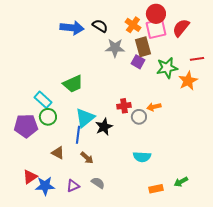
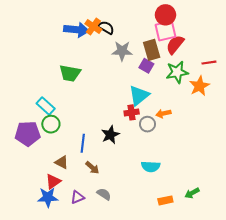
orange cross: (133, 25) -> (93, 27), moved
red semicircle: (181, 28) -> (175, 45), moved
green trapezoid: (73, 84) -> (70, 73), moved, turned 35
cyan triangle: (85, 118) -> (139, 95), moved
red triangle: (30, 177) -> (53, 181), moved

